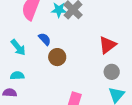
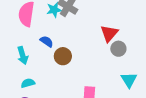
cyan arrow: (18, 47) -> (23, 55), turned 36
gray circle: (112, 72) -> (118, 49), moved

